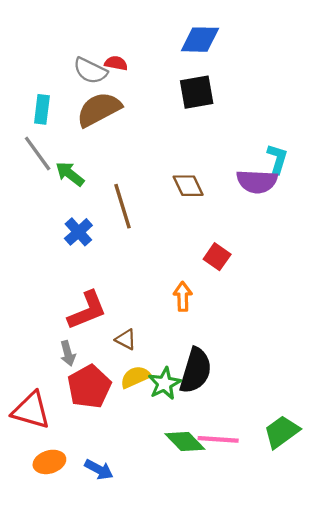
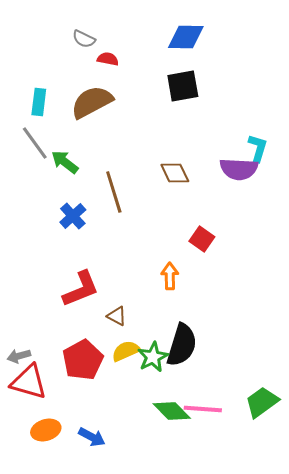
gray semicircle: (90, 71) -> (84, 39), moved, size x0.7
gray arrow: (68, 353) -> (19, 356), moved, turned 90

